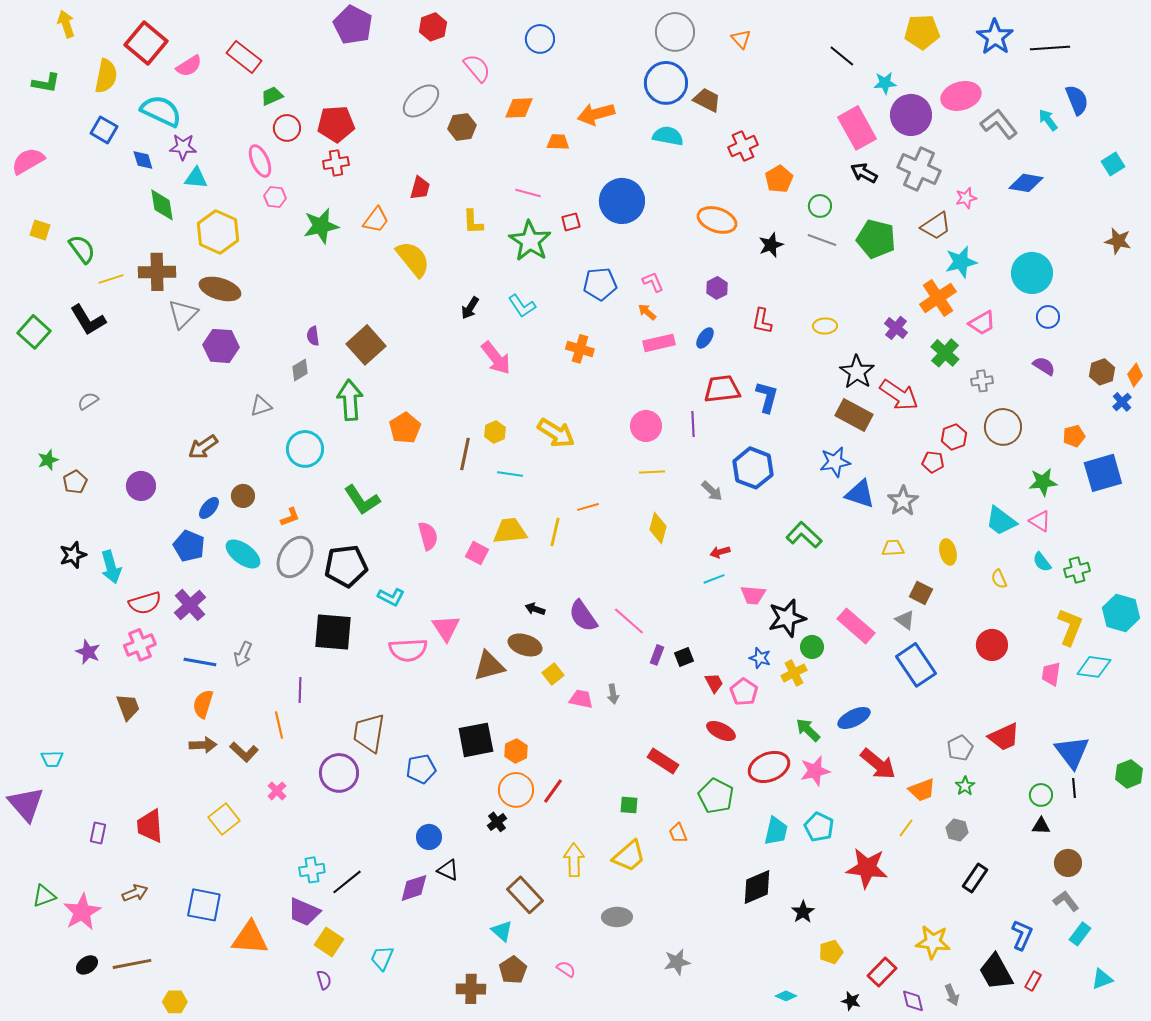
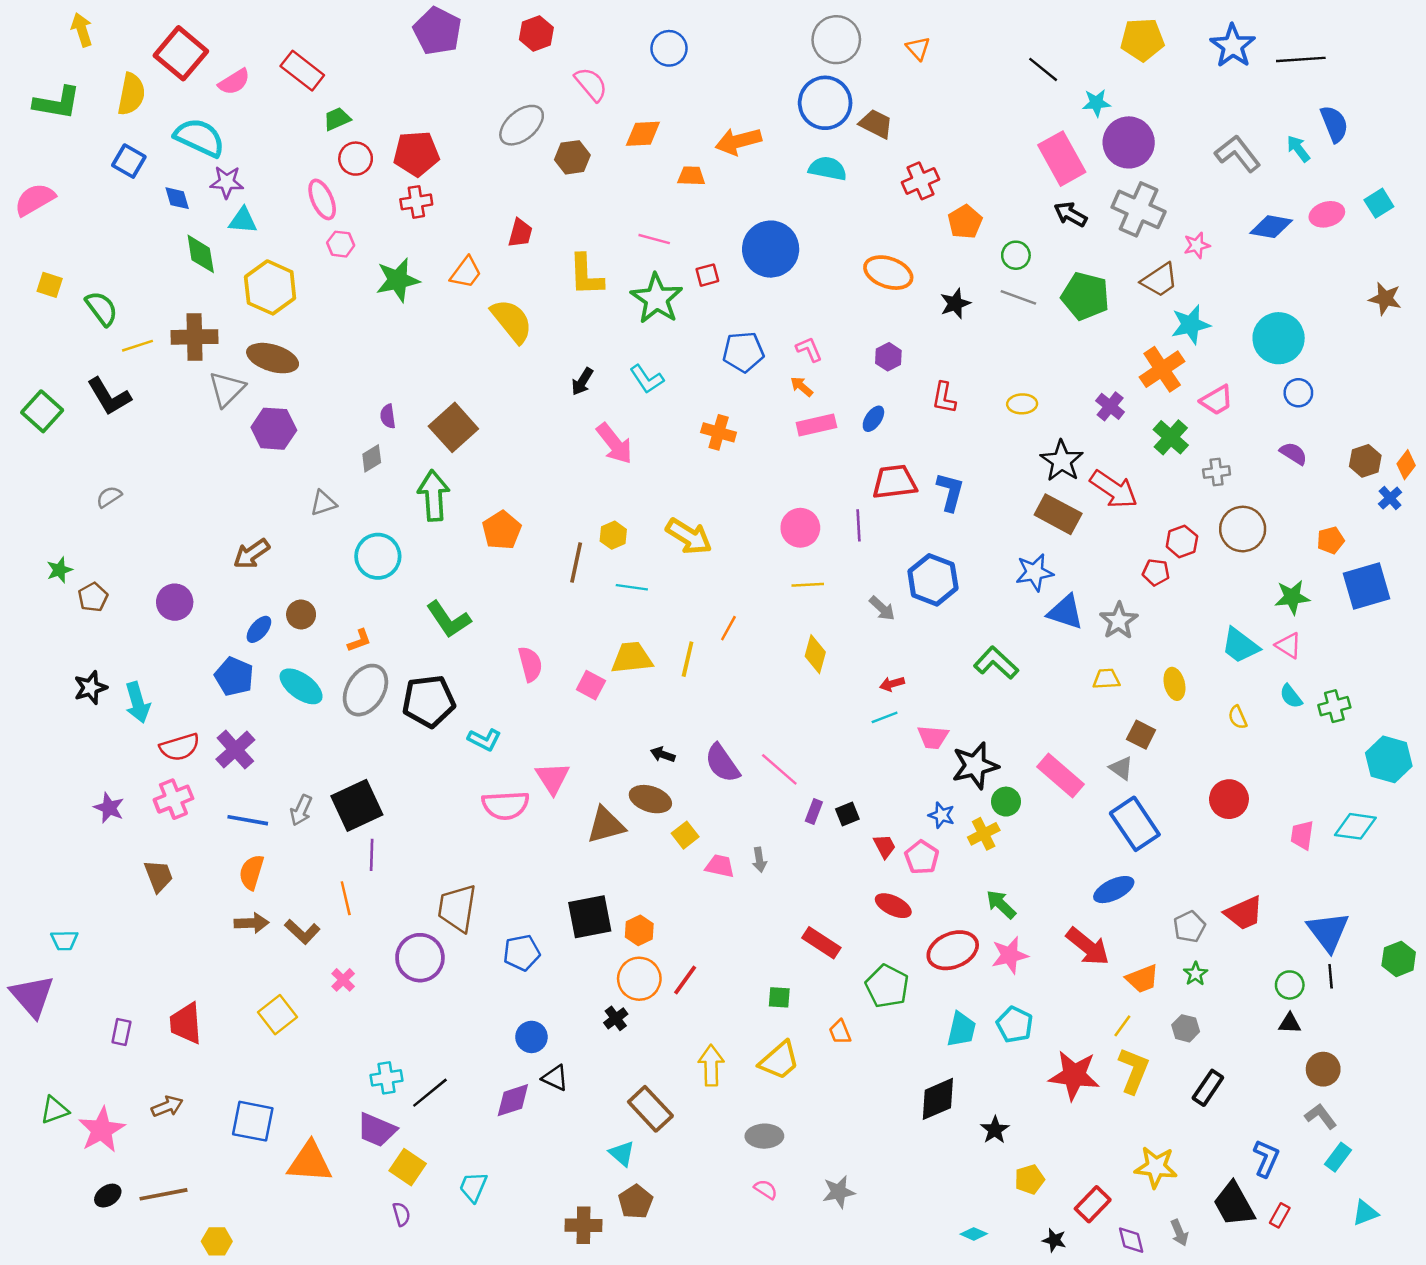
green L-shape: (46, 83) -> (57, 103), size x1.4
pink ellipse: (961, 96) -> (1327, 214), moved, size x0.7
yellow L-shape: (473, 222) -> (586, 275), size x1.4
orange line: (588, 507) -> (728, 628), turned -45
yellow L-shape: (1070, 627) -> (1134, 1070), moved
black square: (333, 632) -> (357, 805), moved, turned -30
blue ellipse: (854, 718) -> (1114, 890), moved
pink semicircle: (566, 969) -> (766, 1189), moved

